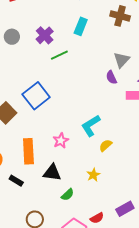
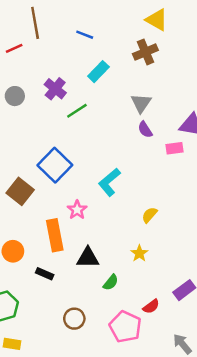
brown cross: (120, 16) -> (145, 52), turned -30
cyan rectangle: (81, 26) -> (98, 72), turned 30
gray triangle: (122, 60) -> (141, 103), moved
cyan L-shape: (91, 126) -> (109, 182), moved
pink star: (61, 141) -> (77, 210), moved

